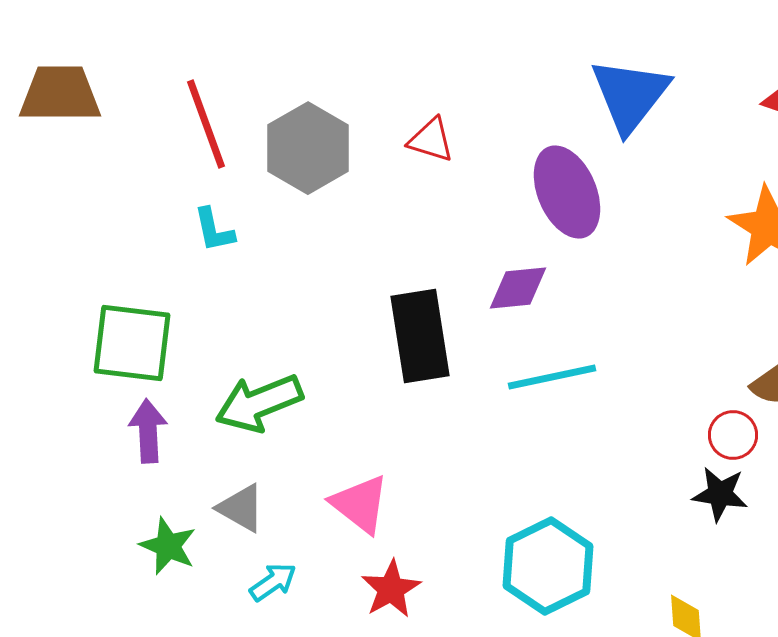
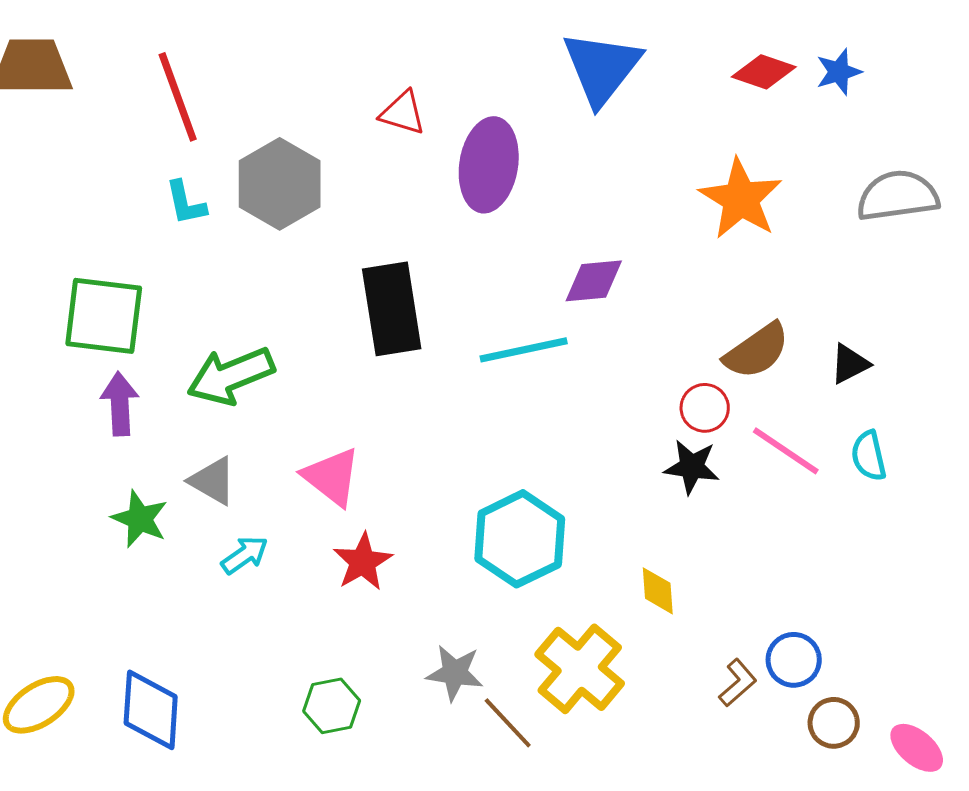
gray hexagon: (308, 148) -> (280, 184), moved
purple ellipse: (567, 192) -> (489, 165), moved, turned 32
purple diamond: (518, 288) -> (594, 281), moved

